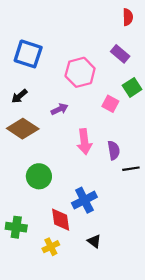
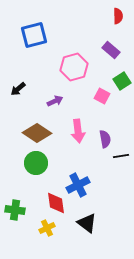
blue square: (28, 54) -> (34, 35), moved, turned -32
brown diamond: (23, 129) -> (37, 133), moved
black triangle: (94, 241) -> (87, 223), size x1.5

